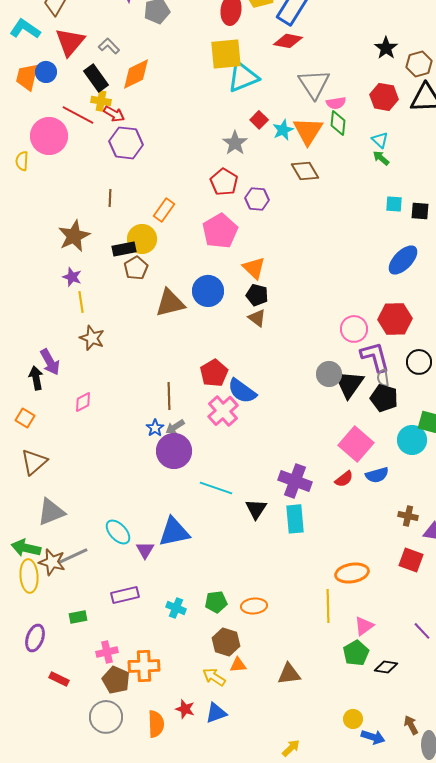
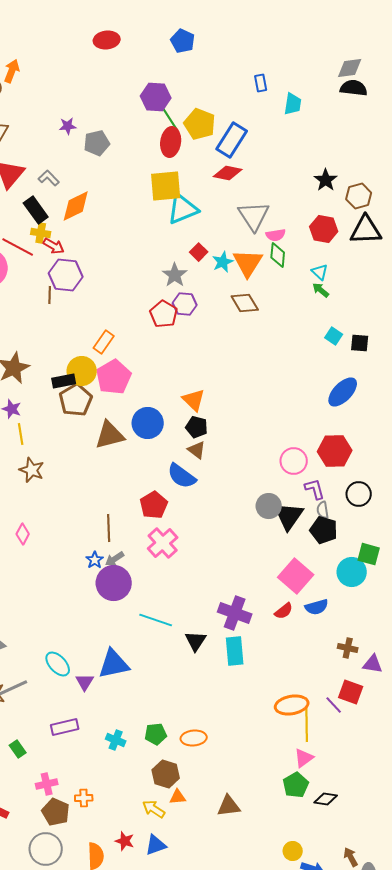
brown line: (110, 198) -> (50, 295), moved
purple hexagon: (257, 199) -> (185, 304), moved
cyan square: (394, 204) -> (334, 336), turned 30
pink pentagon: (220, 231) -> (114, 377), moved
brown pentagon: (136, 268) -> (76, 400), size x1.4
purple L-shape: (375, 357) -> (315, 489), size x0.7
blue semicircle: (242, 391) -> (182, 476), moved
pink diamond: (83, 402) -> (23, 534), turned -35
yellow line: (328, 606) -> (307, 725), moved
green rectangle: (78, 617) -> (18, 749), turned 66
purple line: (422, 631) -> (334, 705), moved
orange cross: (144, 666) -> (84, 798), size x0.6

